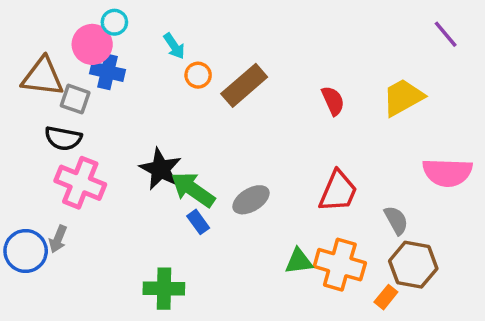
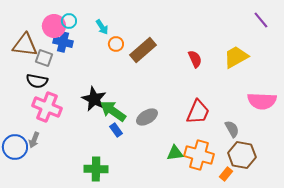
cyan circle: (114, 22) -> (69, 21), moved

